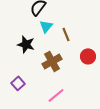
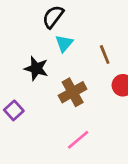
brown line: (66, 34) -> (105, 55), moved
purple square: (18, 83) -> (14, 110), moved

